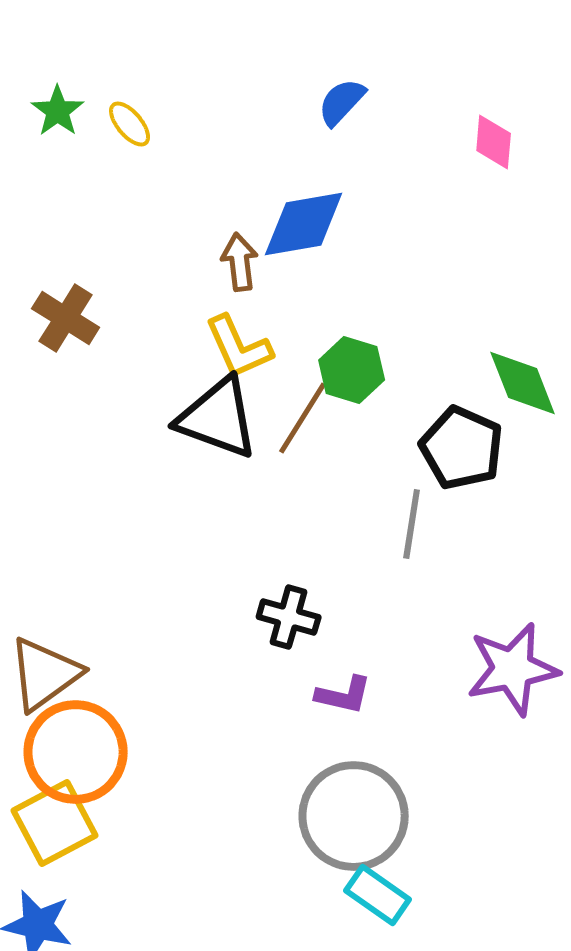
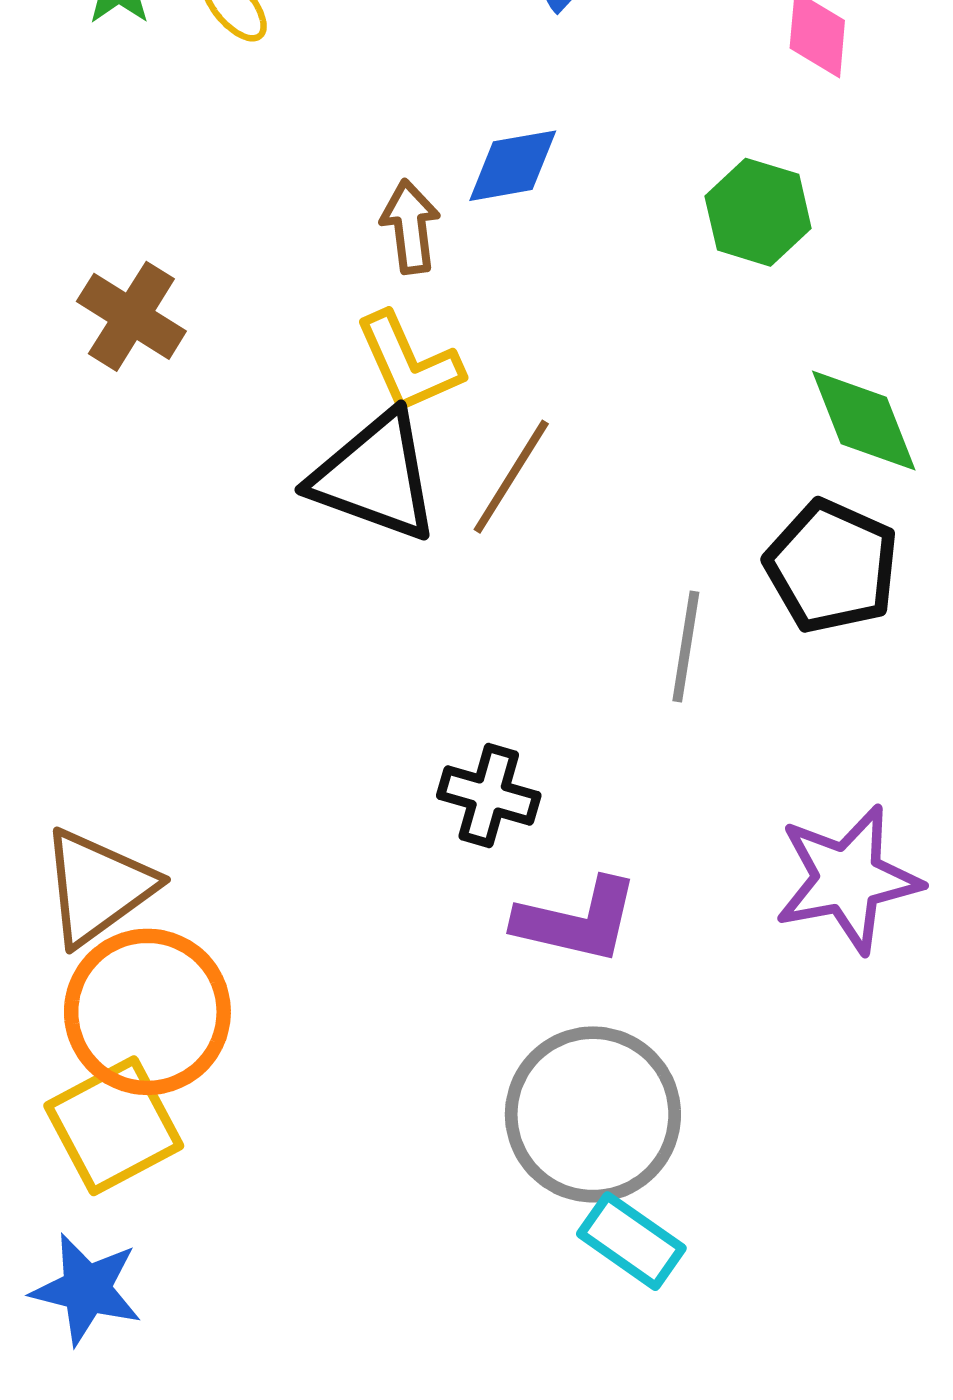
blue diamond: (304, 224) -> (513, 166), size x0.7
green hexagon: (352, 370) -> (758, 212), moved
black pentagon: (462, 448) -> (832, 566), moved
purple L-shape: (344, 695) -> (577, 921), size x1.4

